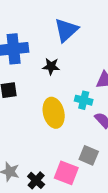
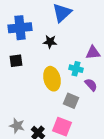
gray square: (89, 155) -> (71, 101), moved

